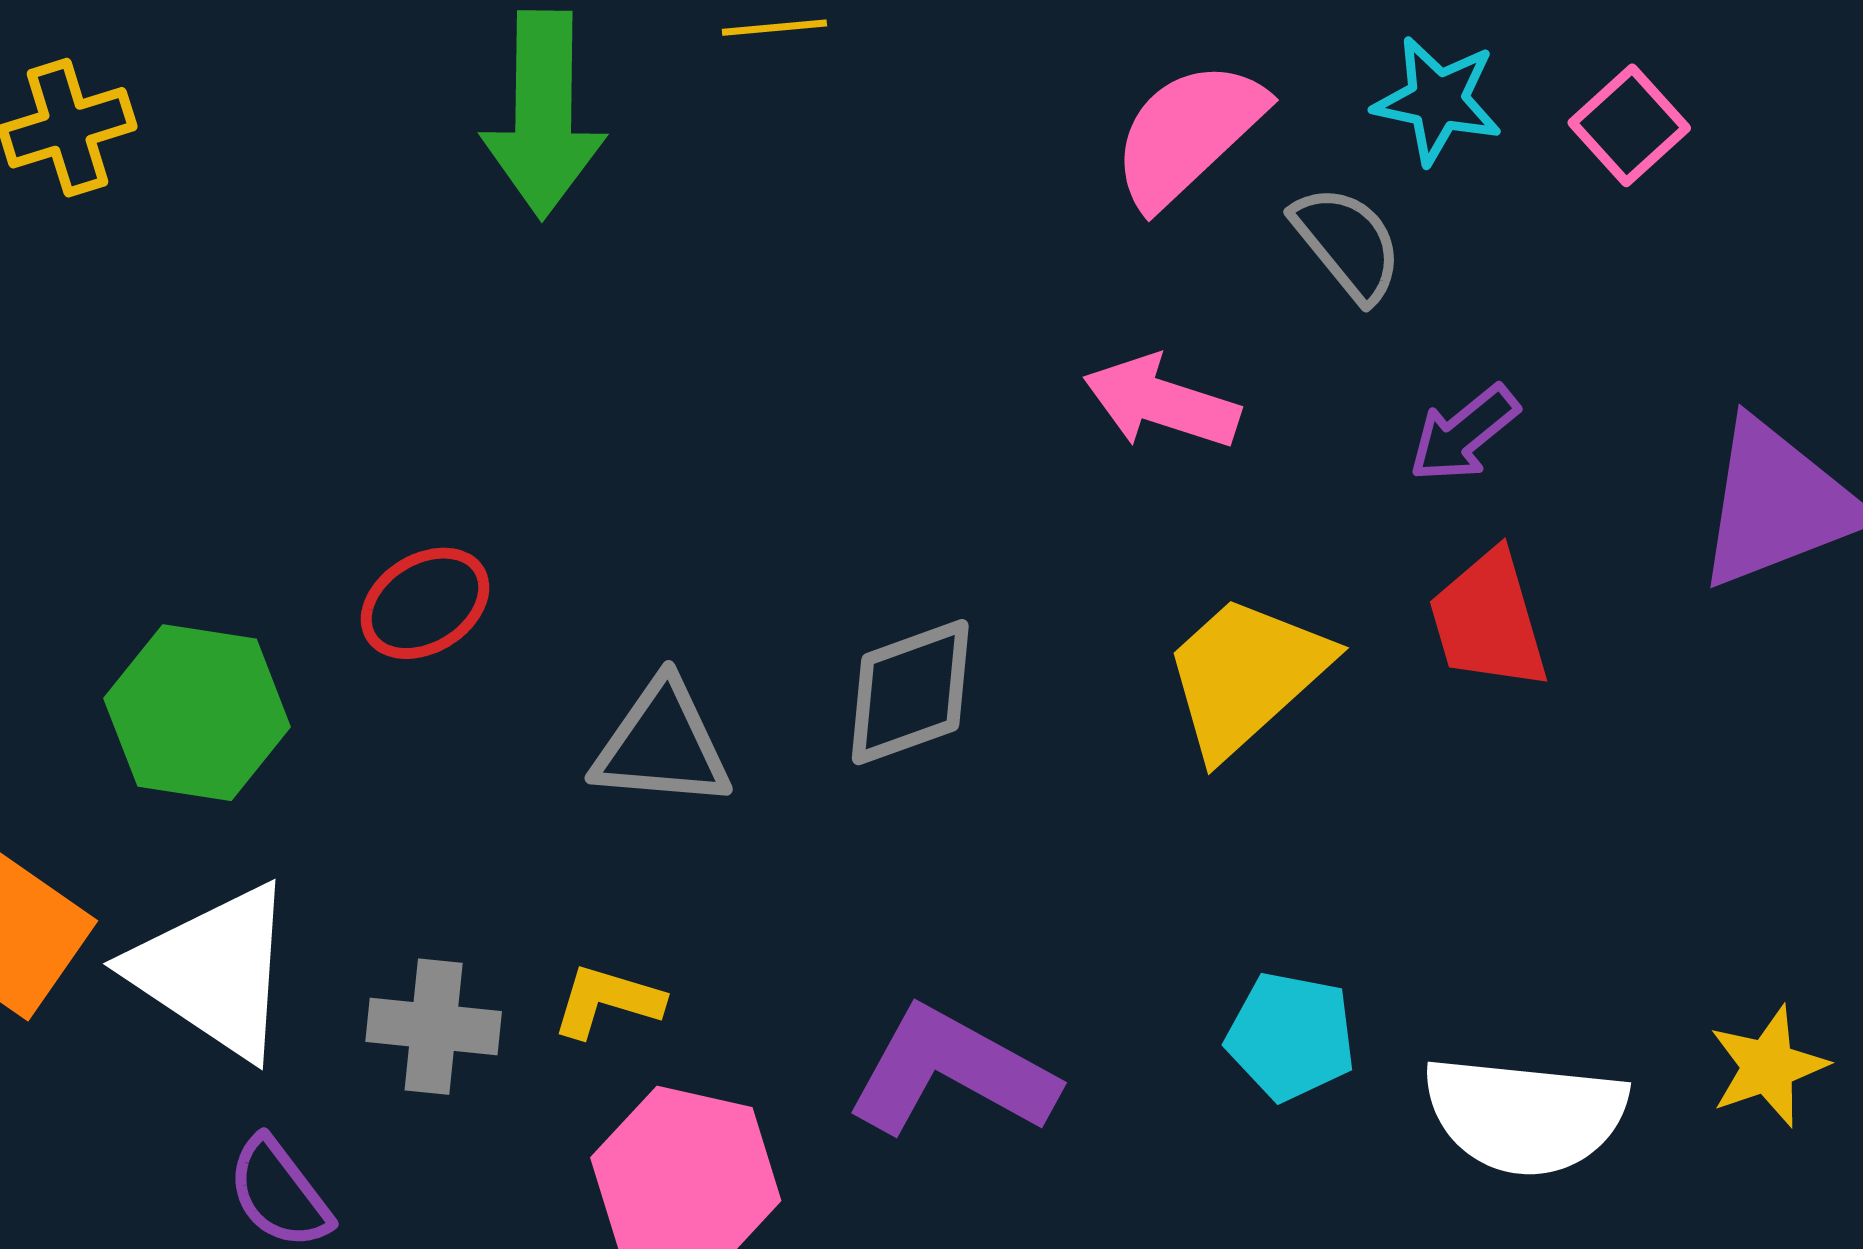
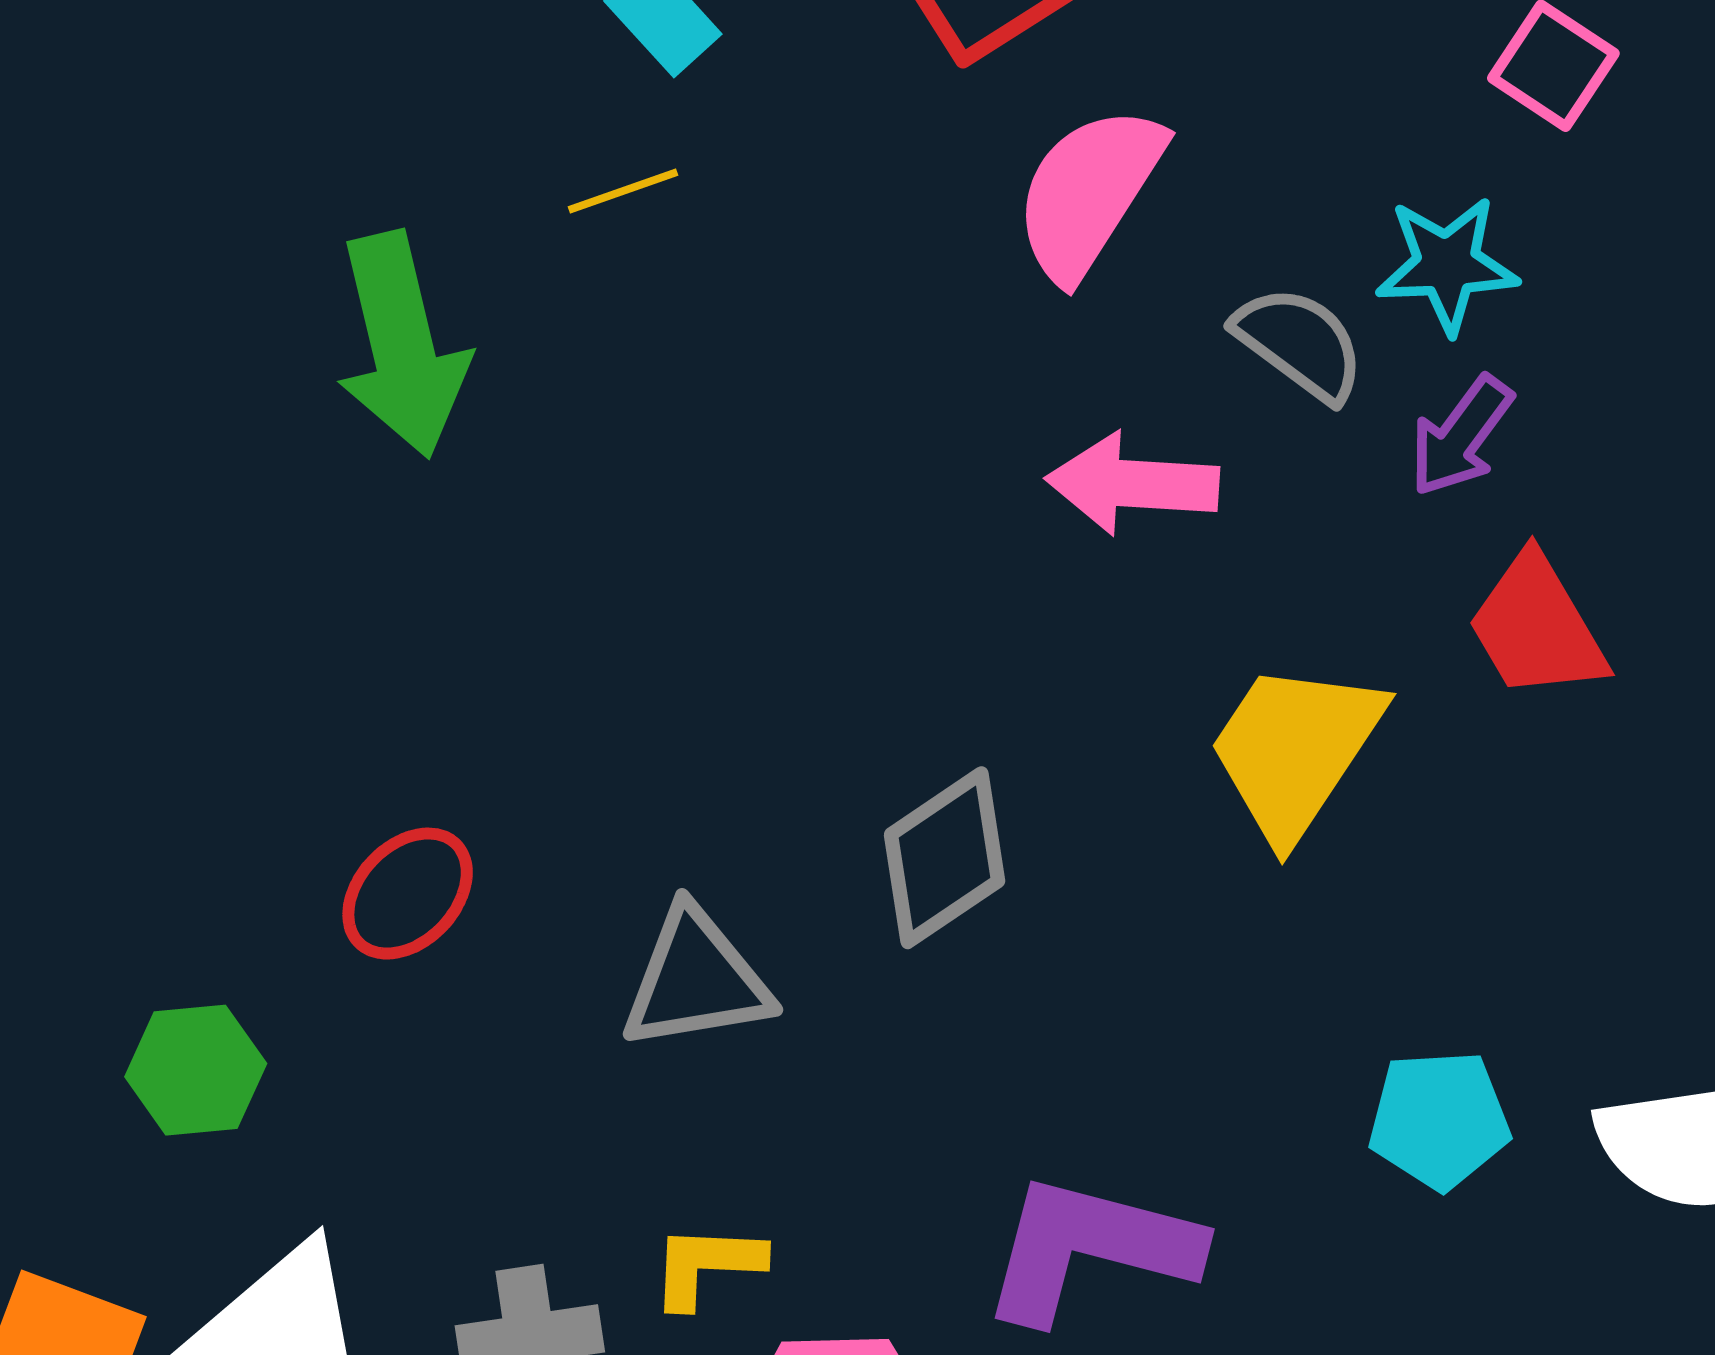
cyan star: (1438, 100) -> (1447, 265), moved
gray semicircle: (1347, 243) -> (1300, 343), moved
green hexagon: (197, 713) -> (196, 1070), size x0.7

